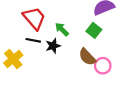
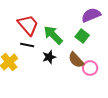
green arrow: (62, 29) -> (53, 35), size x1.5
black star: (53, 46) -> (49, 57), moved

